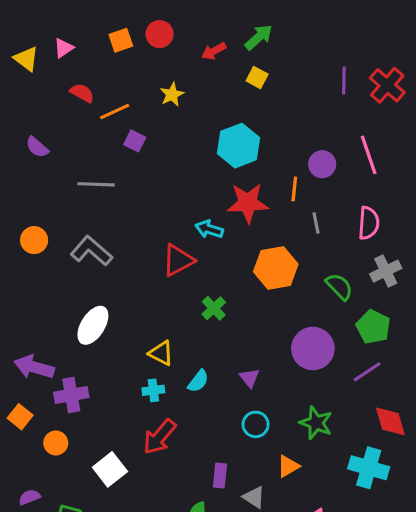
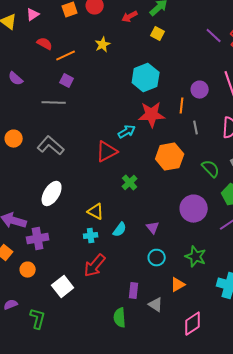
purple line: (344, 81) -> (214, 36), turned -48
purple square: (135, 141) -> (67, 81), moved
cyan arrow: (209, 229) -> (127, 132), turned 132

